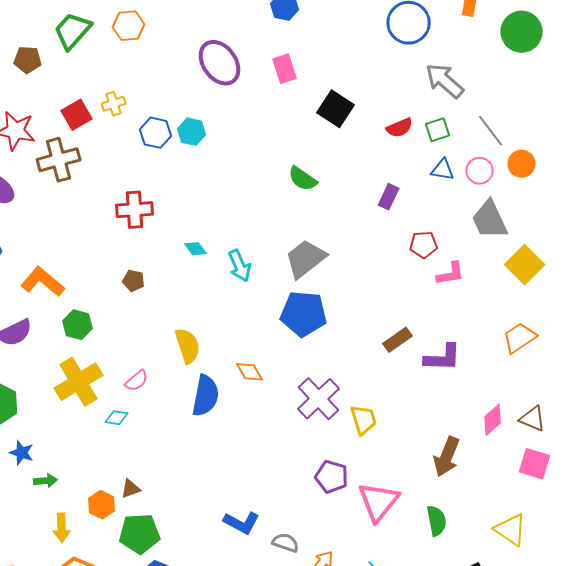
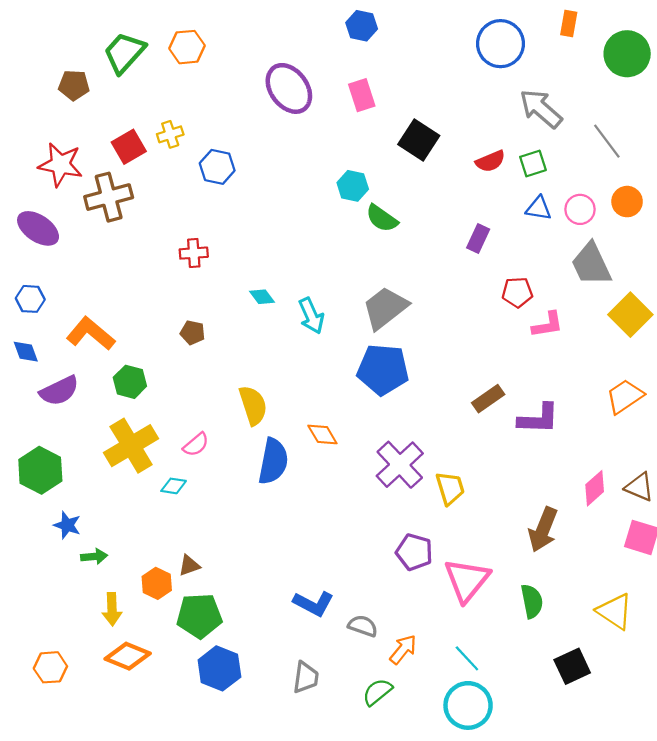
gray line: (491, 131) -> (607, 141), moved
cyan hexagon: (192, 132) -> (353, 186), moved
red cross: (135, 210) -> (194, 253), size x0.7

